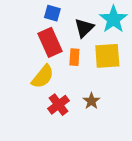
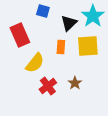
red rectangle: (50, 42) -> (20, 35), moved

